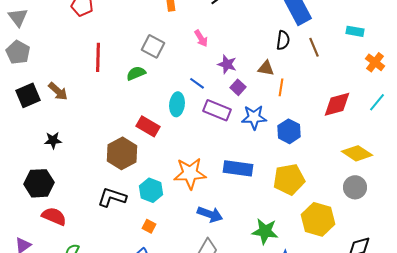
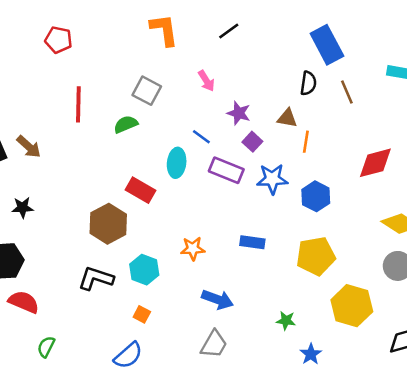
blue rectangle: (238, 168) -> (252, 242), size x0.7
orange star: (190, 173) -> (193, 249), size x0.6
green star: (265, 231) -> (286, 321), size x0.6

